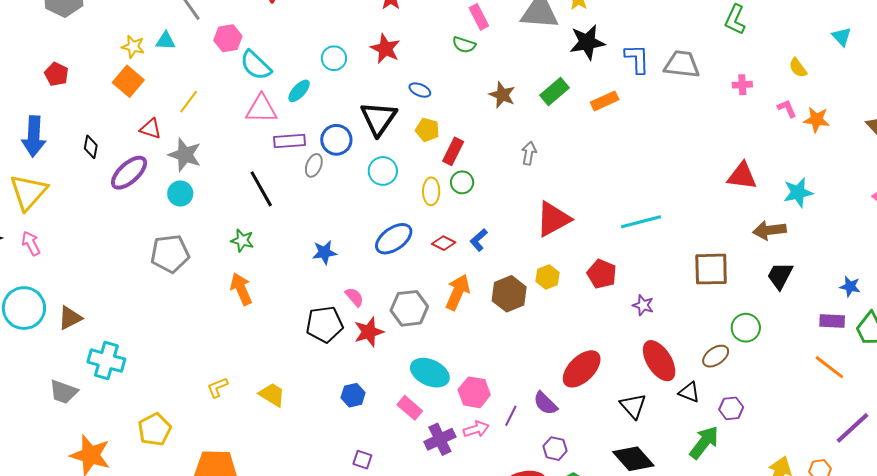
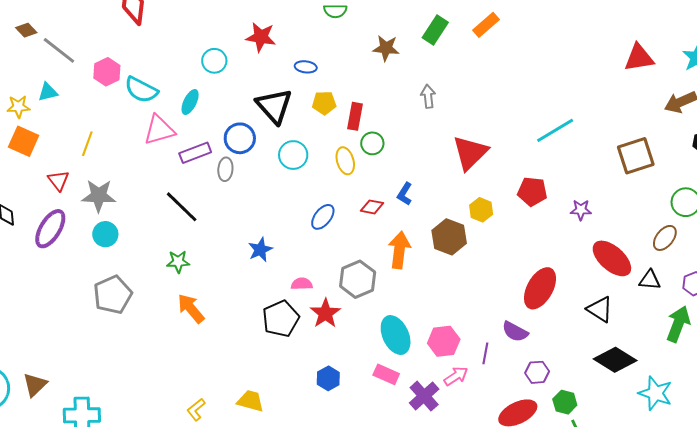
red triangle: (151, 129) -> (59, 180), turned 50
blue ellipse: (394, 239) -> (323, 217), size x0.7
pink semicircle: (354, 297) -> (302, 284), turned -35
cyan ellipse: (430, 373) -> (396, 335), turned 57

